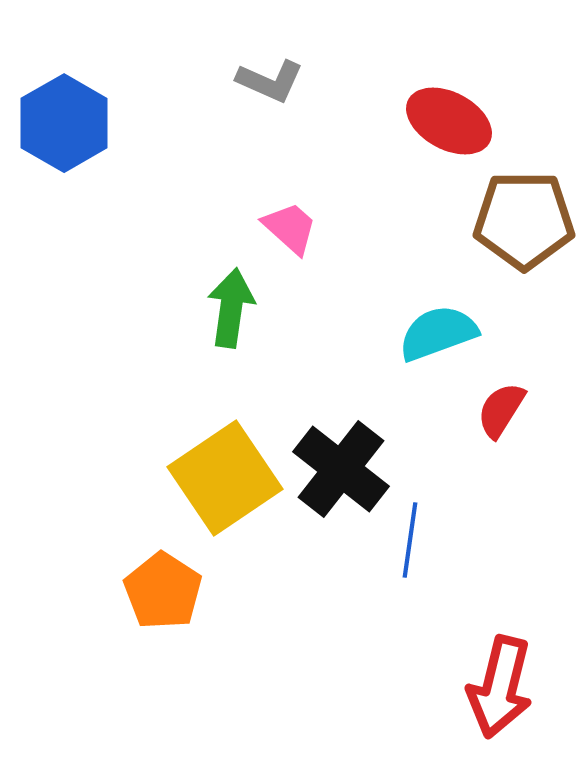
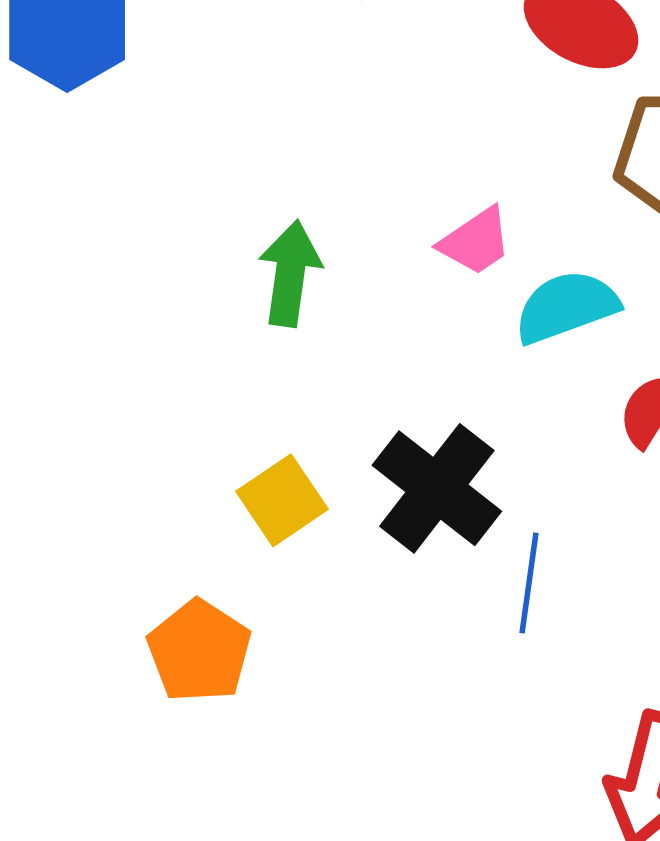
pink trapezoid: (290, 228) -> (476, 241), moved, turned 104
yellow square: (225, 478) -> (282, 500), size x0.6

